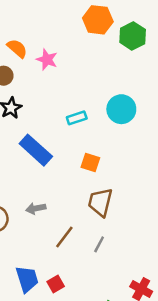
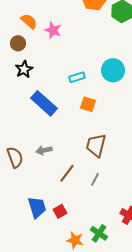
orange square: (90, 162) -> (88, 104), moved

